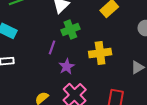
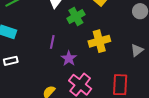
green cross: (70, 29) -> (76, 17), moved

